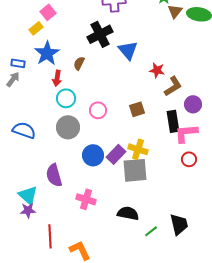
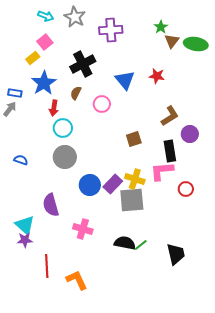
black cross: (100, 34) -> (83, 64), moved
red star: (157, 70) -> (157, 76), moved
pink circle: (98, 110) -> (102, 104), moved
blue semicircle: (24, 130) -> (21, 160), size x0.6
pink L-shape: (186, 133) -> (162, 171), moved
green line: (151, 231) -> (141, 245), moved

